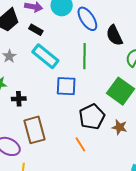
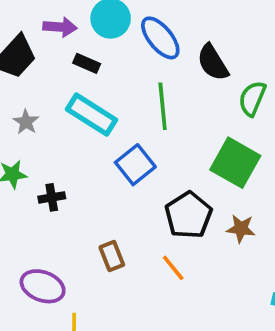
black rectangle: (36, 30) -> (87, 63), moved
blue square: (66, 86) -> (135, 165), turned -35
brown rectangle: (35, 130) -> (112, 256), moved, size x0.6

